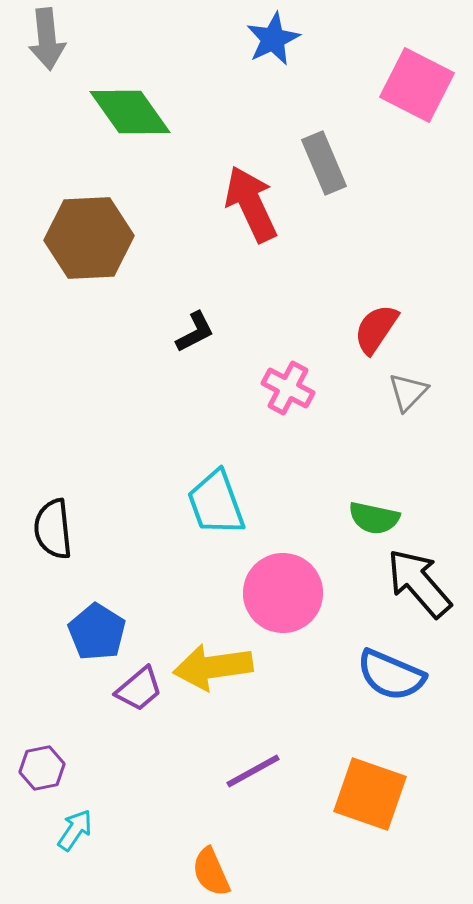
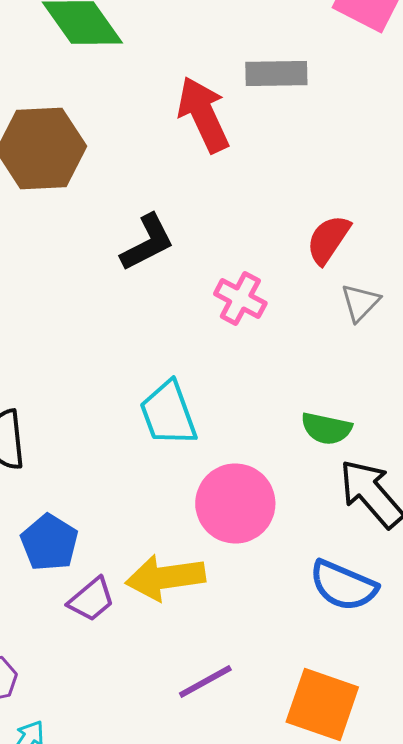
gray rectangle: (324, 163) -> (276, 74), turned -68
black L-shape: (195, 332) -> (147, 242), size x1.4

